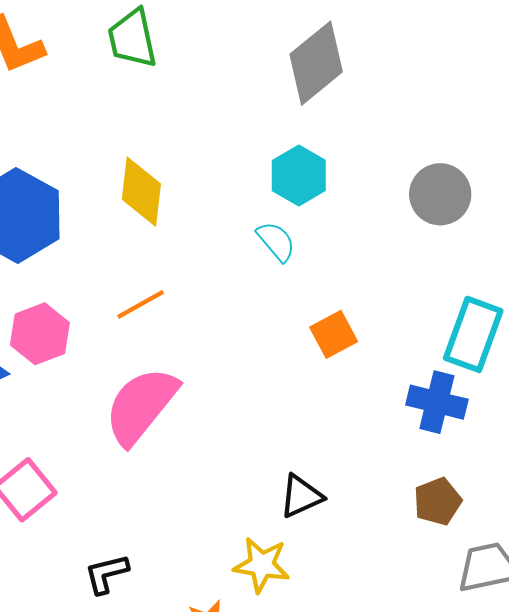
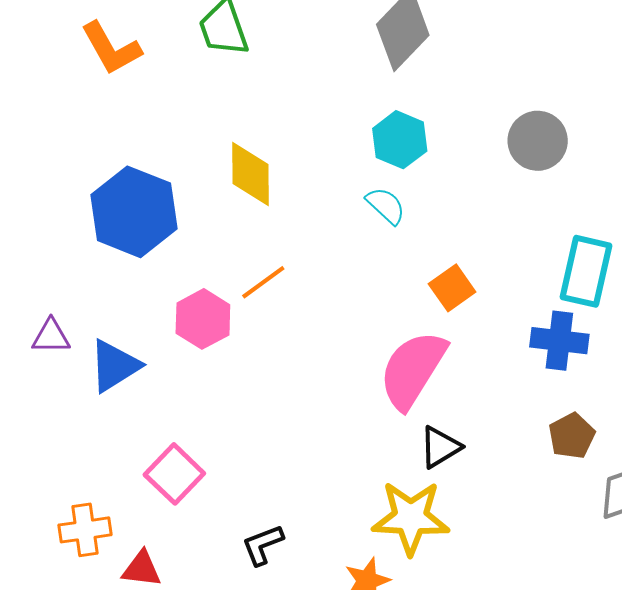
pink hexagon: (40, 334) -> (203, 319), moved
pink semicircle: (141, 406) -> (413, 370), moved
yellow star: (262, 565) -> (411, 518), size x1.4

